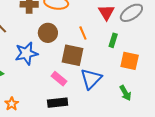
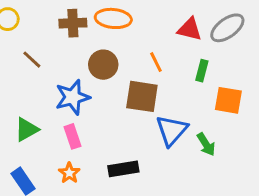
red triangle: (106, 12) -> (190, 29), turned -42
pink rectangle: (59, 79) -> (72, 136), moved, turned 35
green arrow: (125, 93) -> (206, 144), moved
orange star: (12, 104) -> (69, 173), moved

